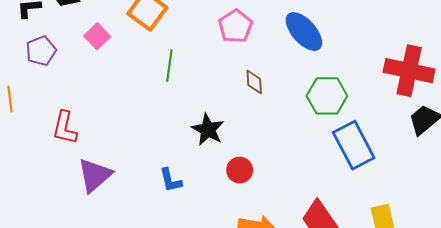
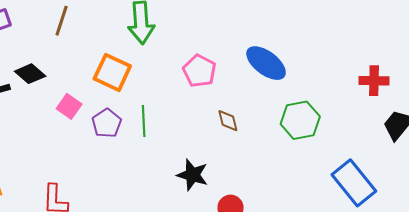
purple pentagon: (41, 51) -> (107, 123), moved
red cross: (409, 71) -> (374, 81), size x0.6
blue rectangle: (354, 145) -> (354, 183), moved

